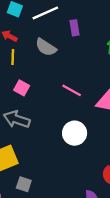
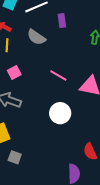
pink square: (22, 88) -> (14, 72), turned 32

